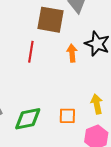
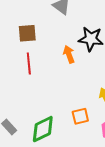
brown square: (50, 20) -> (27, 33), moved, size x0.7

